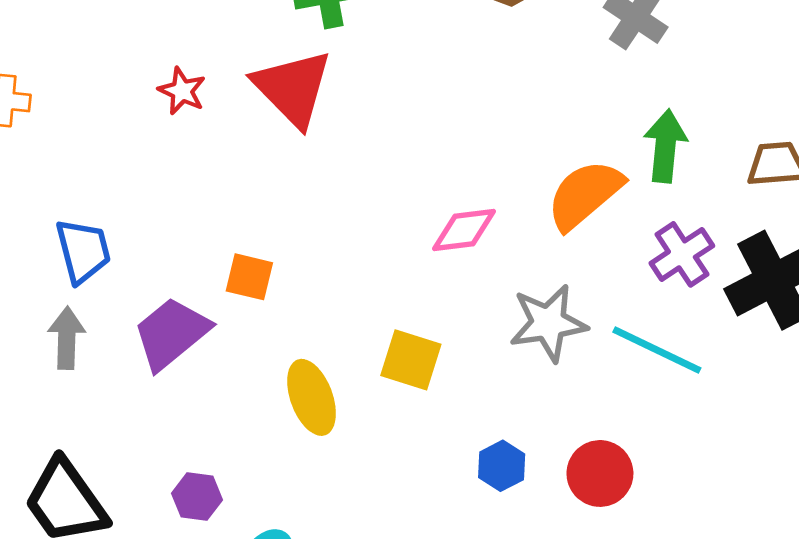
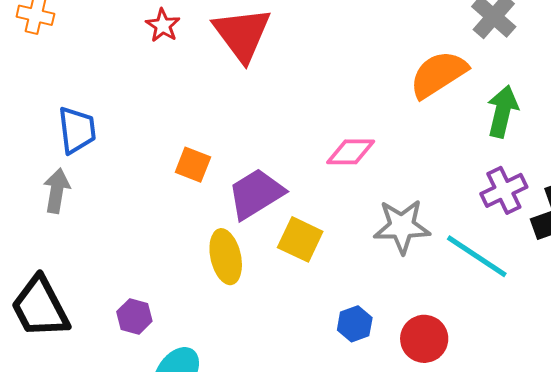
orange semicircle: (585, 195) -> (438, 74), moved
purple trapezoid: (171, 333) -> (256, 194), moved

